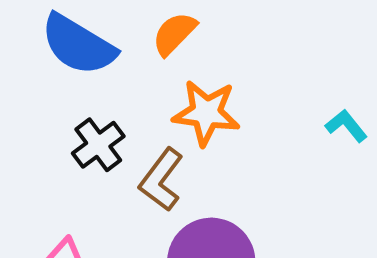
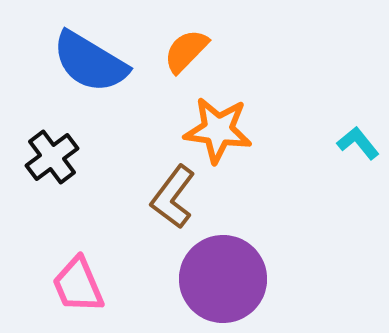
black cross: (98, 145) -> (52, 157), moved

